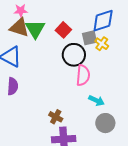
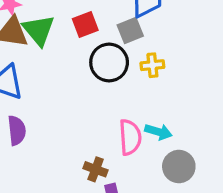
red square: (63, 30) -> (85, 24), turned 35
yellow cross: (102, 44) -> (152, 65), moved, turned -32
pink semicircle: (83, 75) -> (130, 137), moved

